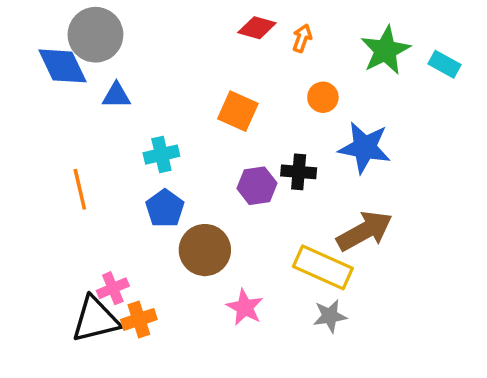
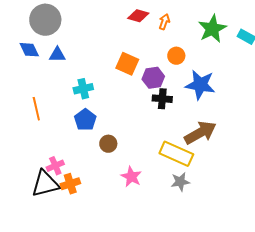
blue diamond: (62, 66) -> (29, 50), moved, size x0.7
purple hexagon: (257, 186) -> (153, 78), moved
brown circle: (205, 250) -> (108, 144), size x0.6

